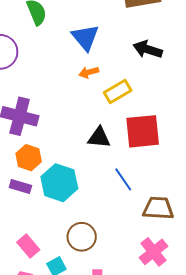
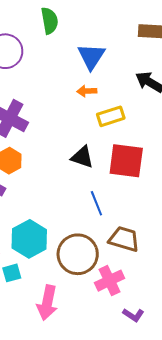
cyan hexagon: (59, 183) -> (29, 239), moved
brown circle: (82, 237) -> (78, 254), moved, size x1.4

